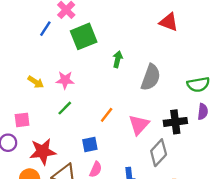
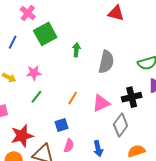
blue line: (45, 29) -> (13, 42), moved
pink triangle: (139, 125) -> (101, 103), turned 30

